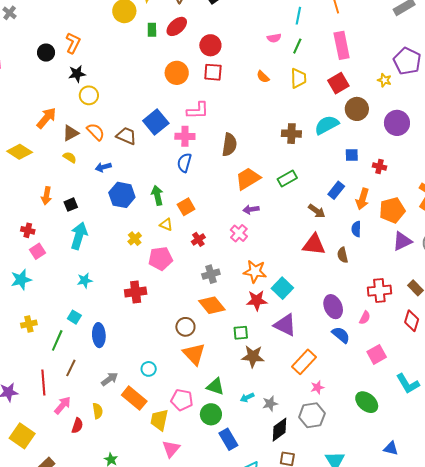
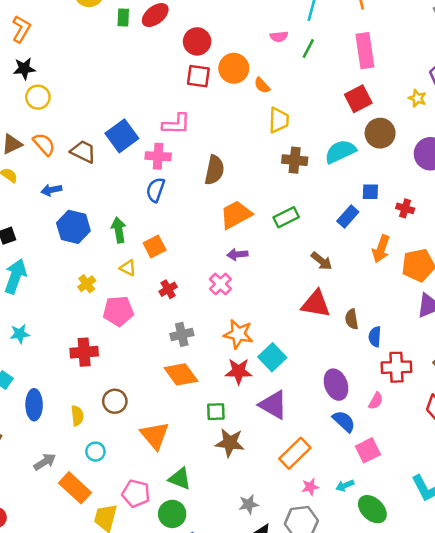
orange circle: (177, 73) -> (234, 68), moved
yellow trapezoid: (298, 78) -> (279, 120), moved
blue rectangle: (336, 190) -> (348, 217), moved
blue semicircle: (356, 229) -> (375, 337), moved
brown circle: (185, 327) -> (115, 401), moved
pink square: (377, 354) -> (368, 450), moved
cyan arrow: (247, 397) -> (345, 486), moved
yellow semicircle: (98, 411) -> (77, 416), moved

